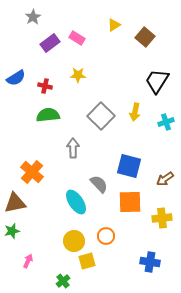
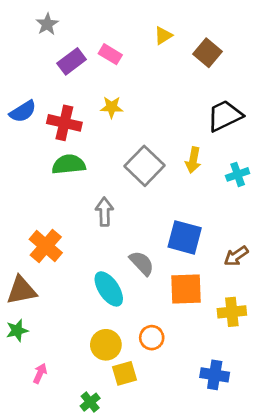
black trapezoid: (157, 81) -> (225, 116), turned 32
red cross: (45, 86) -> (64, 123), size x1.6

